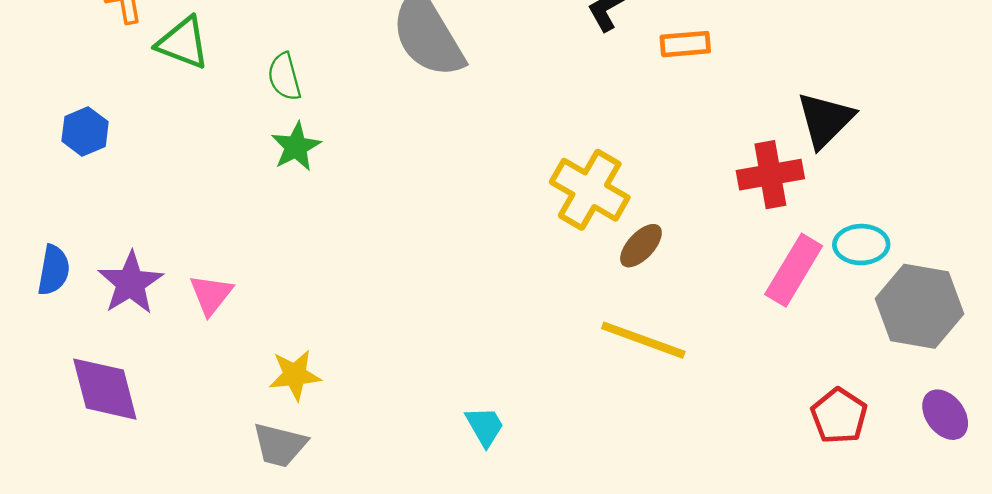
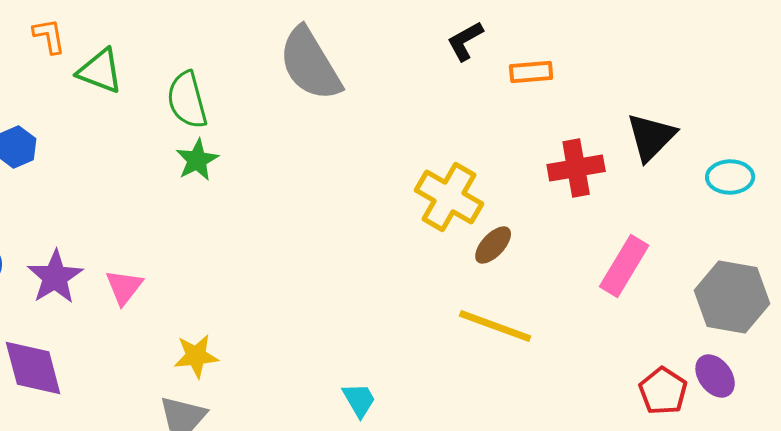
green semicircle: (284, 77) -> (187, 100), size x1.4
red cross: (770, 175) -> (576, 168), moved
cyan ellipse: (861, 245) -> (730, 177), moved
purple ellipse: (945, 415) -> (715, 376), moved

